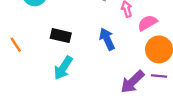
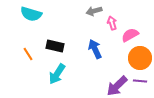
orange line: (16, 45) -> (28, 54), moved

